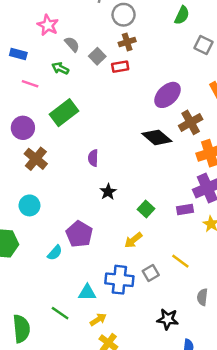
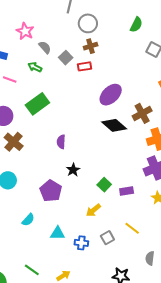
purple ellipse: (168, 95) -> (111, 95), moved
purple rectangle: (185, 209) -> (127, 191), moved
purple pentagon: (79, 234) -> (51, 191), moved
blue cross: (119, 280) -> (81, 243), size x0.6
cyan triangle: (87, 292) -> (58, 233), moved

